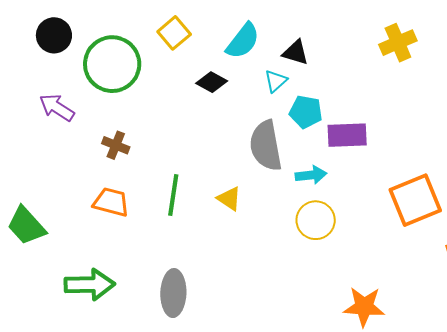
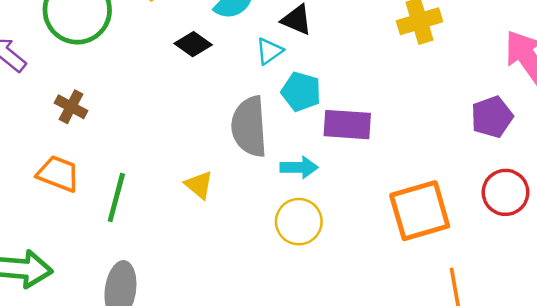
green line: (173, 195) -> (116, 198), moved

